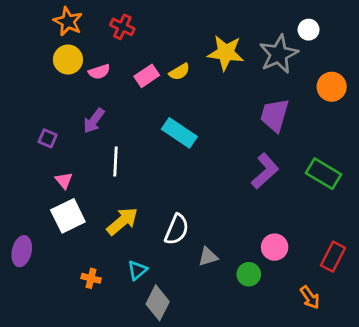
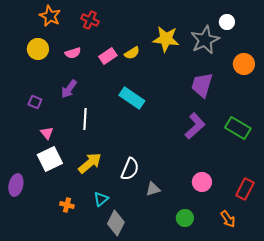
yellow circle: (68, 60) -> (38, 49), moved
green circle: (249, 274) -> (185, 218), moved

